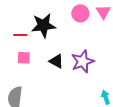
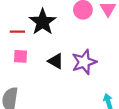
black star: (43, 25) -> (43, 22), turned -30

